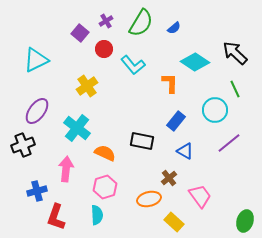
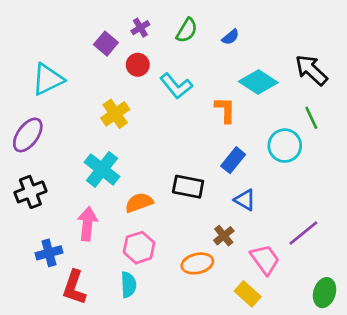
green semicircle: (141, 23) -> (187, 30), size x0.7
purple ellipse: (37, 111) -> (28, 135), moved
purple line: (229, 143) -> (303, 233), moved
orange semicircle: (105, 153) -> (139, 203), turned -45
yellow rectangle: (174, 222) -> (248, 294), moved

